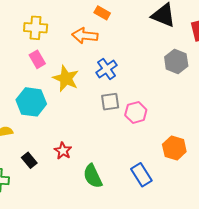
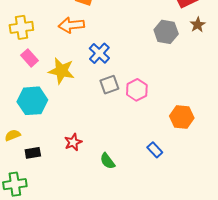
red star: (63, 151) -> (73, 142), turned 30
black rectangle: (29, 160) -> (33, 153), moved, turned -49
blue rectangle: (141, 175) -> (155, 150), size x0.7
green semicircle: (93, 176) -> (107, 161), size x0.7

